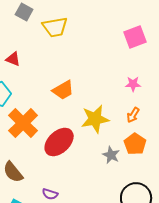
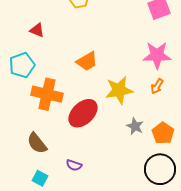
pink star: (133, 84) -> (157, 55), size x1.8
orange cross: (23, 123) -> (47, 94), turned -32
orange pentagon: (135, 144) -> (163, 133), moved

